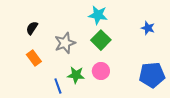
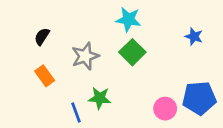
pink circle: (101, 71) -> (165, 109), moved

